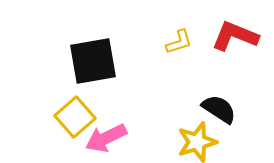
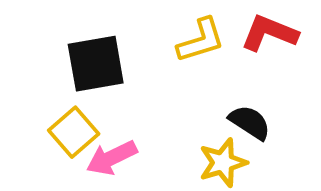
yellow L-shape: (179, 42) -> (201, 40), size x1.5

